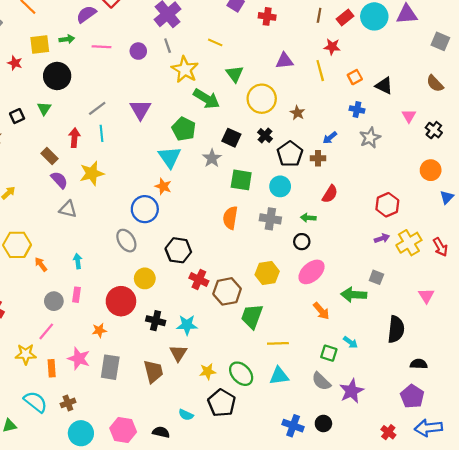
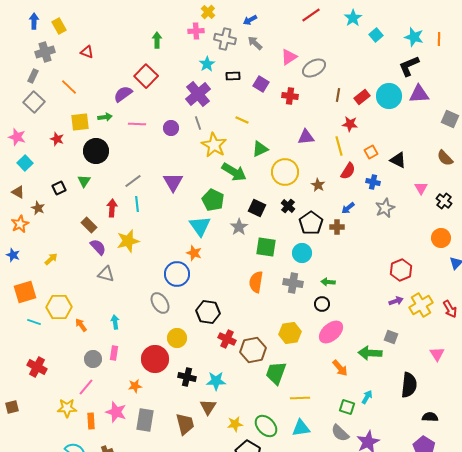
green triangle: (235, 74) -> (260, 149), turned 42
red semicircle: (330, 194) -> (348, 171), moved
cyan arrow: (350, 342) -> (367, 397), turned -96

